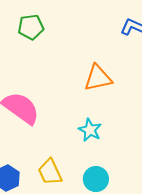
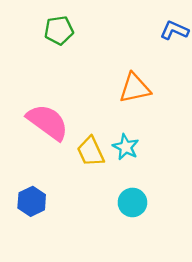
yellow trapezoid: (50, 172) -> (91, 152), moved

